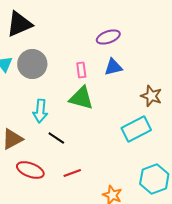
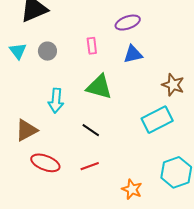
gray circle: (32, 64) -> (47, 51), size x0.6
pink rectangle: (81, 70) -> (92, 46), moved
black line: (56, 138) -> (91, 130), moved

